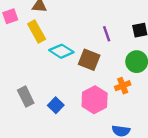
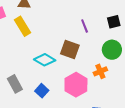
cyan diamond: (61, 51) -> (45, 60), moved

